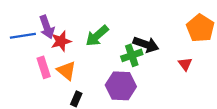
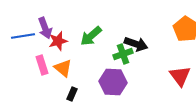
red triangle: (185, 64) -> (180, 76), moved, size x1.6

